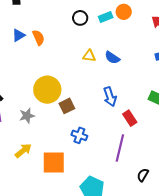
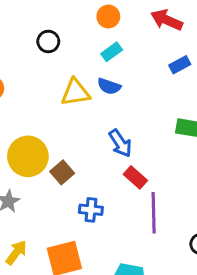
cyan rectangle: (106, 17) -> (112, 52), moved
yellow triangle: (89, 56) -> (75, 92), size x1.5
red rectangle: (130, 118) -> (135, 177), moved

